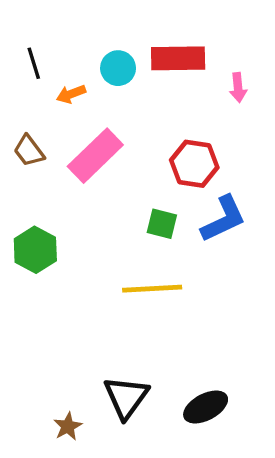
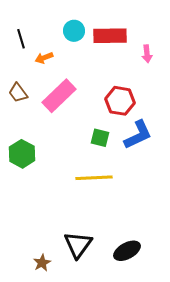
cyan circle: (118, 68) -> (74, 31), moved

